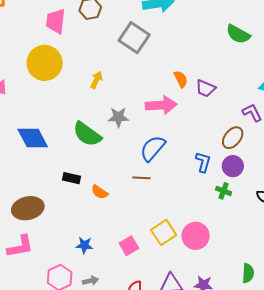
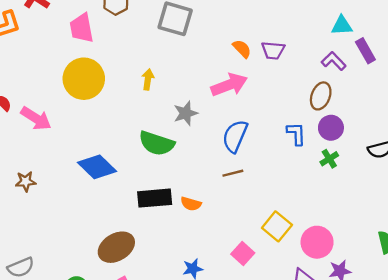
black rectangle: (72, 178) -> (155, 198), size x1.6
green cross: (224, 191) -> (329, 159), turned -35
pink circle: (196, 236) -> (317, 242), moved

